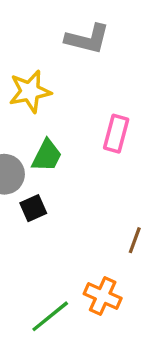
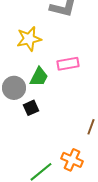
pink rectangle: (116, 134) -> (68, 64), moved, turned 65

